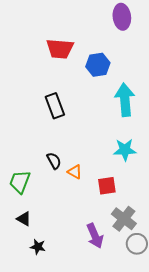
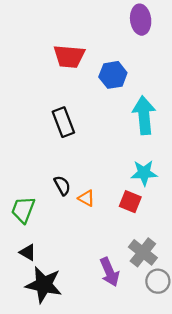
red square: (107, 186) -> (130, 202), moved, turned 30
black star: (38, 247) -> (44, 285), size x2.0

